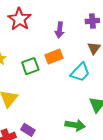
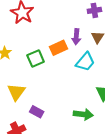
purple arrow: (60, 30) -> (76, 37), moved
purple rectangle: (28, 130) -> (37, 112), moved

